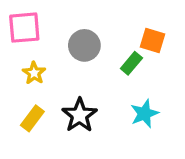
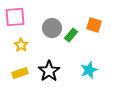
green rectangle: (131, 63) -> (71, 35), moved
yellow rectangle: (32, 118) -> (20, 73), turned 35

